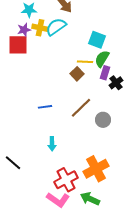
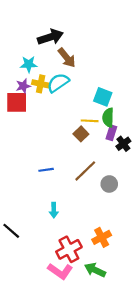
green semicircle: (102, 59) -> (108, 118), turned -30
orange cross: (96, 169) -> (102, 237), size x0.7

